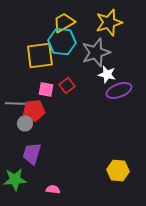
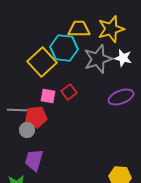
yellow trapezoid: (64, 22) -> (79, 29), moved, turned 30
yellow square: (40, 56) -> (42, 62), turned -36
white star: (107, 74) -> (123, 58), moved

